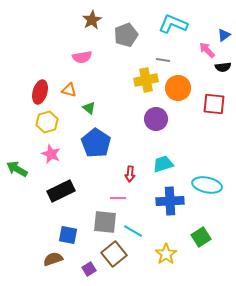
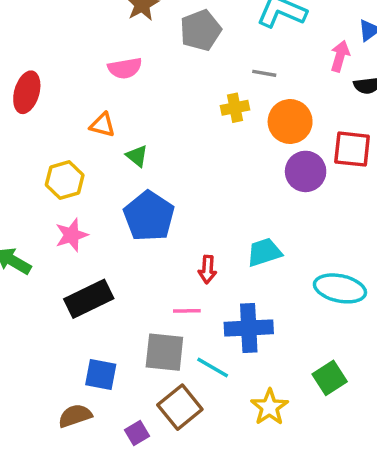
pink arrow: (207, 50) -> (340, 56), turned 60
yellow cross: (146, 80) -> (235, 108), size x0.7
red ellipse: (40, 92) -> (27, 92), moved
purple circle: (156, 119) -> (306, 171), moved
pink star: (51, 154) -> (72, 235), turned 30
blue cross: (170, 201) -> (249, 328), moved

